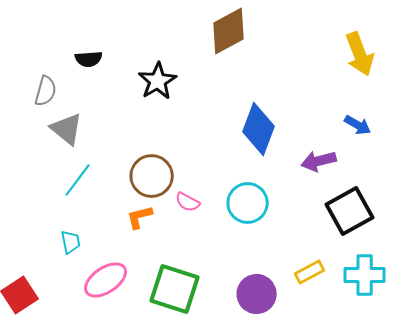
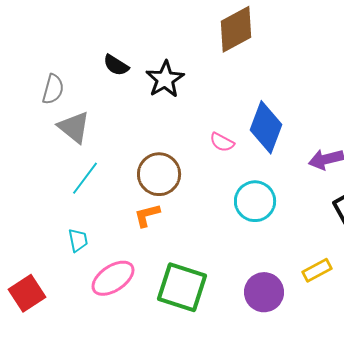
black semicircle: (89, 59) -> (116, 65), moved, turned 36
pink semicircle: (188, 202) -> (222, 142), moved

